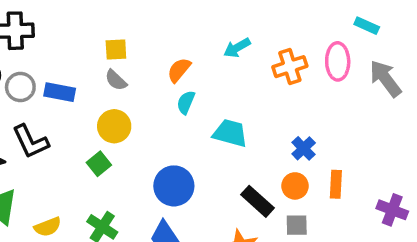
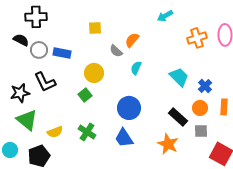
cyan arrow: (237, 48) -> (165, 16), moved
gray semicircle: (116, 80) -> (116, 51), moved
cyan semicircle: (186, 102) -> (136, 68), moved
cyan trapezoid: (230, 133) -> (179, 77), moved, turned 30

